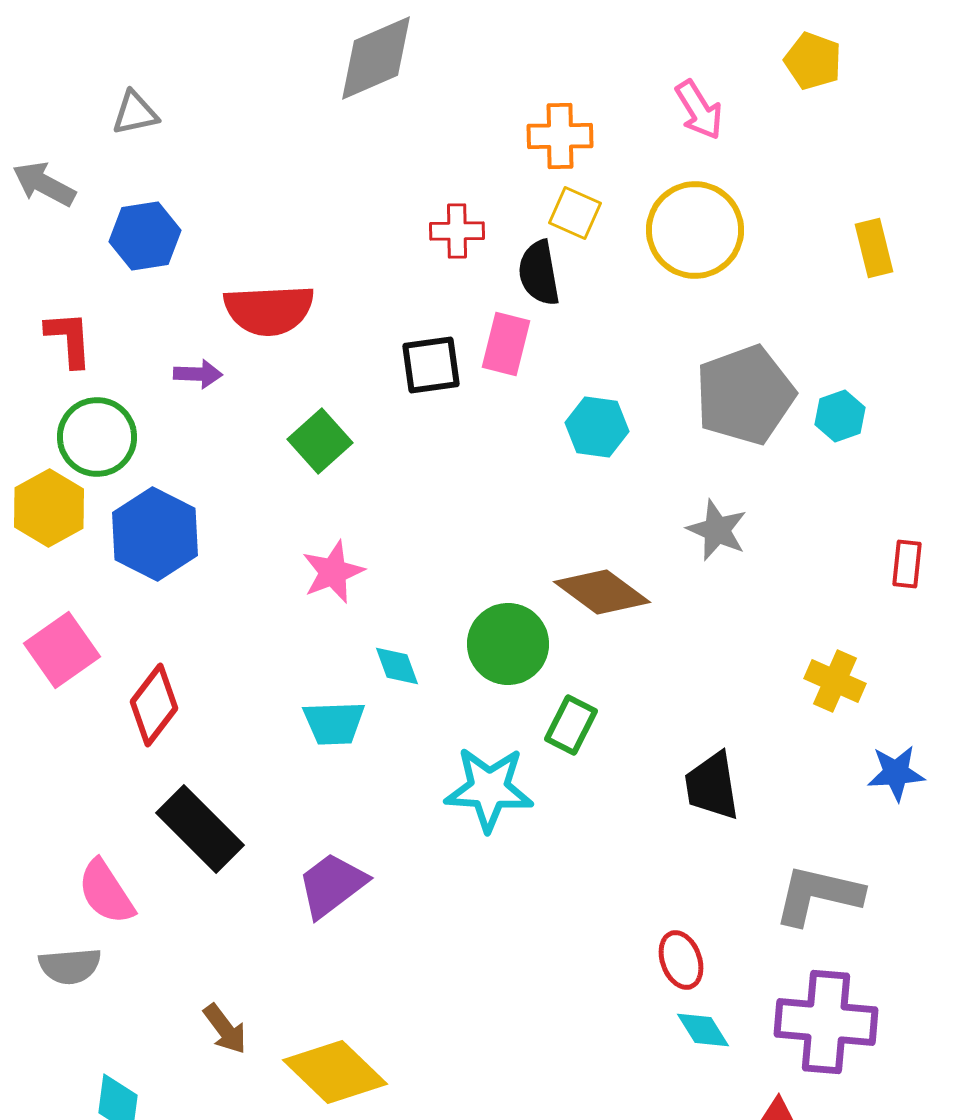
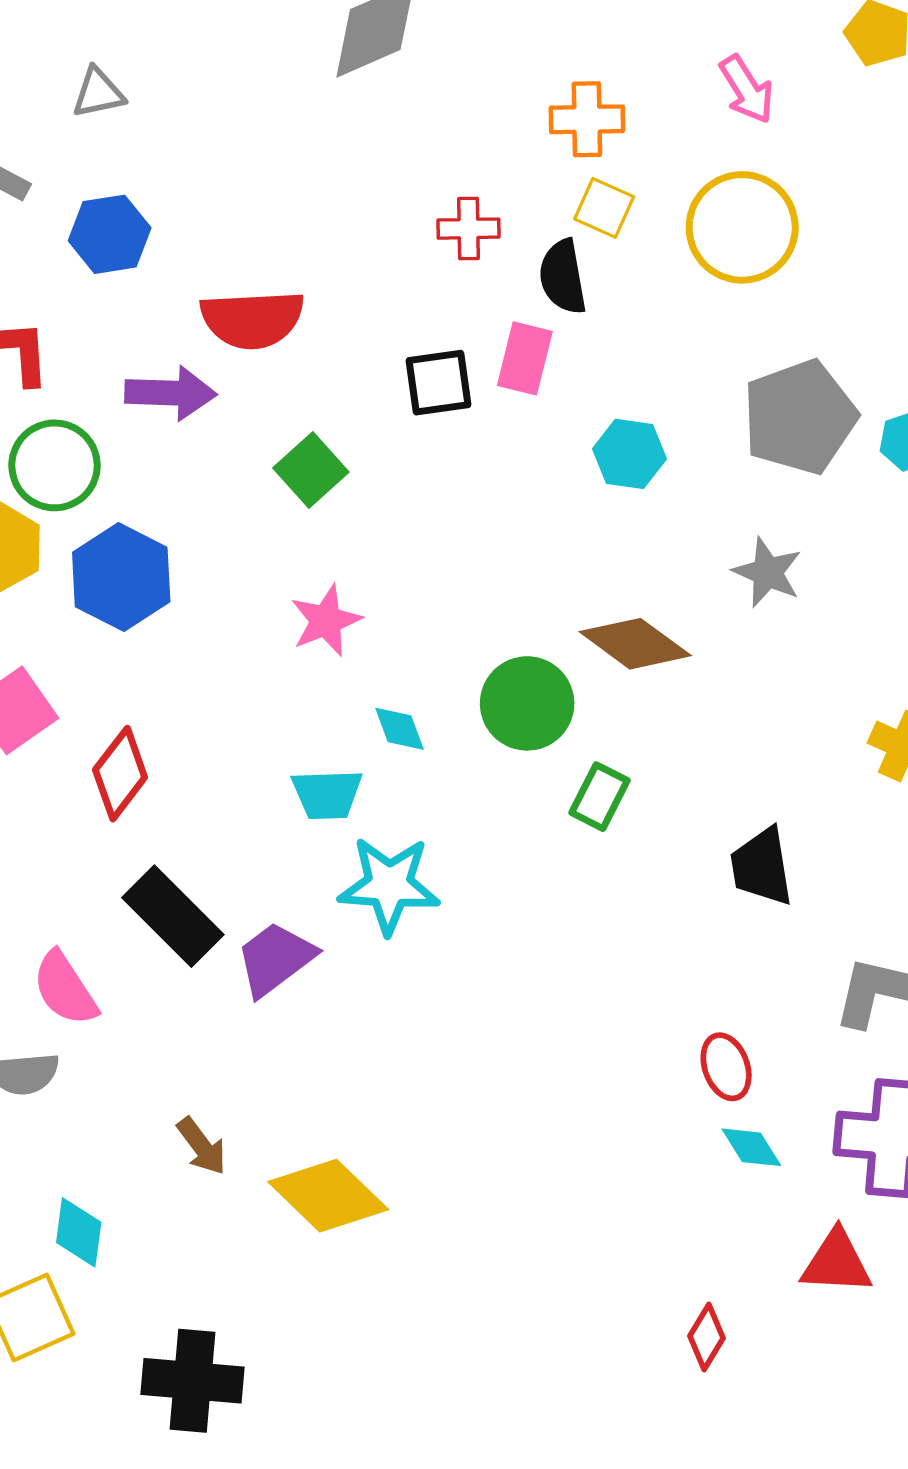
purple arrow: (198, 374) -> (171, 393), size x1.6
cyan star: (489, 789) -> (389, 885), moved
purple trapezoid: (332, 885) -> (275, 959), moved

